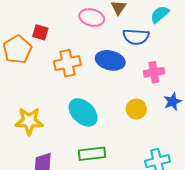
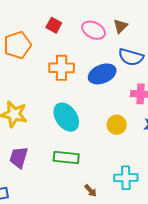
red square: (40, 32) -> (54, 25), moved
blue ellipse: (110, 60) -> (102, 74), turned -48

